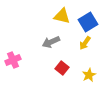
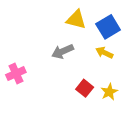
yellow arrow: (85, 43) -> (104, 53), turned 80
red square: (62, 68) -> (85, 88), moved

